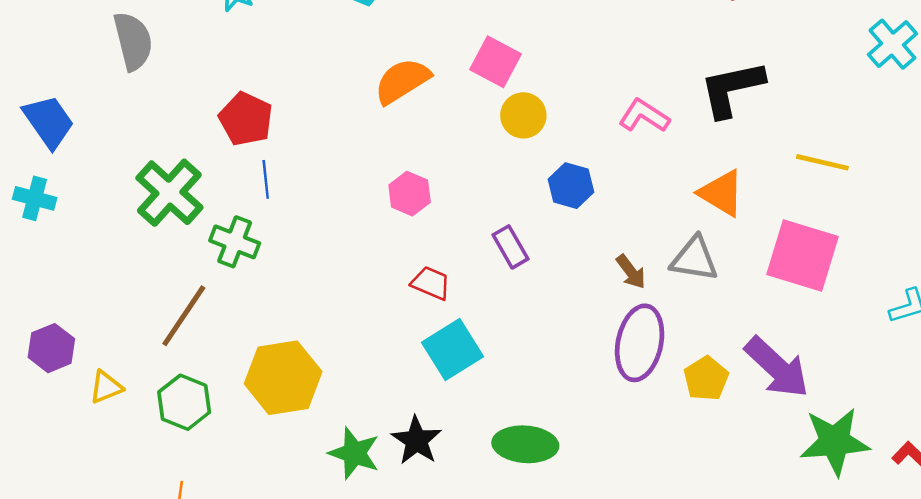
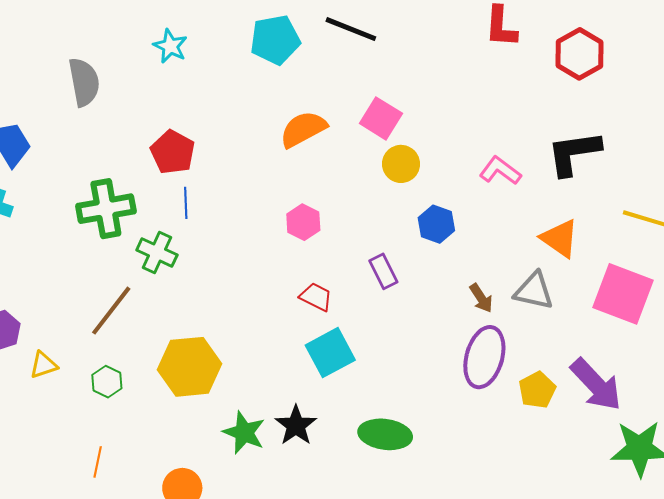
green cross: (169, 193) -> (106, 209), turned 34
green hexagon: (184, 402) -> (107, 382), size x0.7

